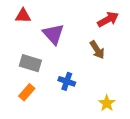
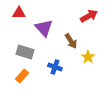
brown arrow: (97, 50) -> (71, 41), moved
yellow star: (107, 103) -> (88, 57), moved

